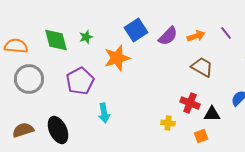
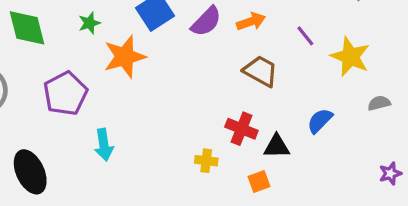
purple line: (226, 33) -> (305, 36), moved
green star: (86, 37) -> (89, 23), moved

